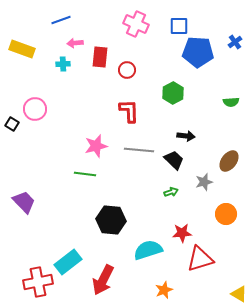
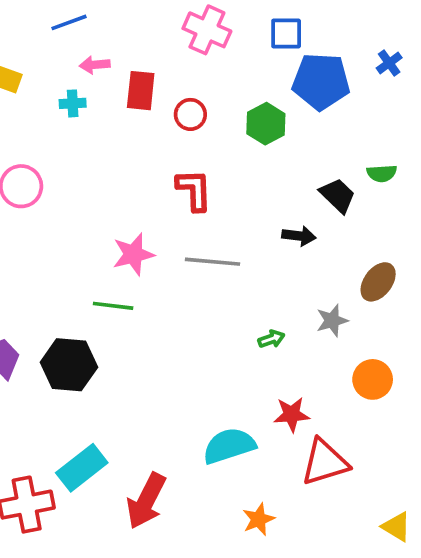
green hexagon: (173, 93) -> (266, 124), moved
black trapezoid: (174, 160) -> (338, 195), moved
black hexagon: (111, 220) -> (69, 365), moved

